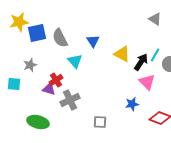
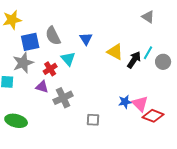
blue square: (37, 33) -> (30, 42), moved
gray star: (30, 65) -> (23, 63), size x1.5
red cross: (56, 80) -> (50, 69), moved
pink triangle: (147, 82) -> (140, 104), moved
green ellipse: (38, 122) -> (16, 121), moved

